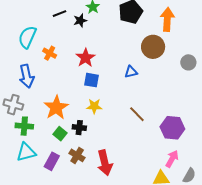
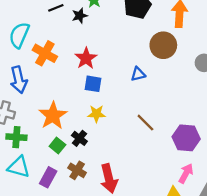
orange cross: (50, 53) -> (45, 53), size x1.5
black cross: (79, 128) -> (79, 138), turned 32
cyan triangle: (26, 152) -> (19, 167), turned 30

